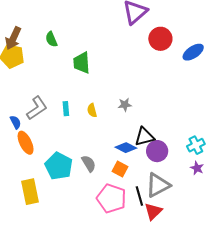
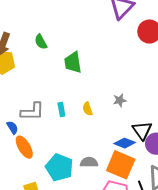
gray L-shape: (37, 108) -> (32, 112), turned 40
black triangle: (144, 137) -> (142, 130), turned -45
gray semicircle: (89, 164) -> (89, 162), turned -54
orange square: (120, 169) -> (121, 165), size x1.8

